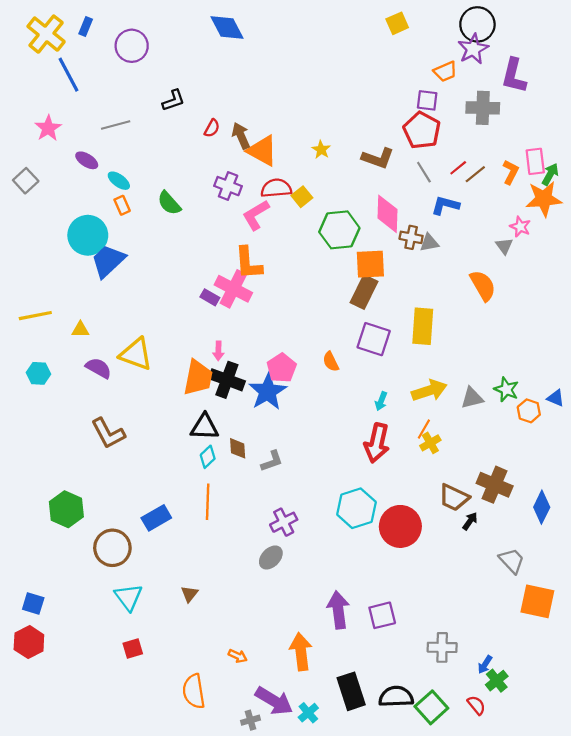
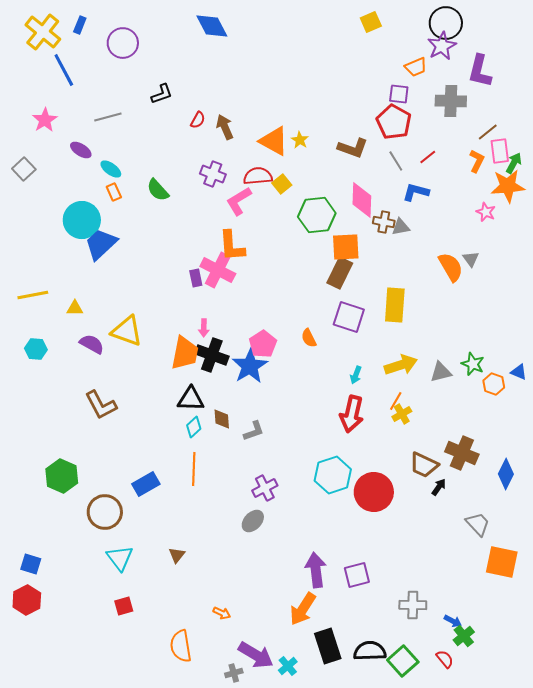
orange triangle: (262, 151) -> (274, 141), moved
brown line: (475, 174) -> (488, 132), moved
gray triangle: (504, 246) -> (471, 259), moved
purple rectangle: (210, 297) -> (196, 278), turned 48
orange arrow: (301, 652) -> (303, 609), moved, turned -140
blue arrow: (485, 665) -> (453, 621), turned -96

